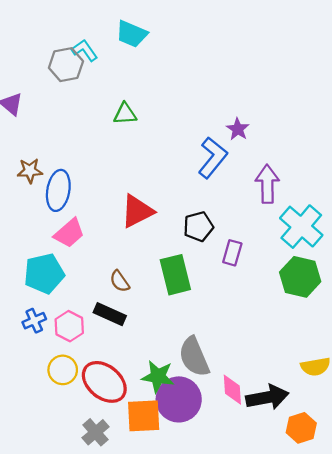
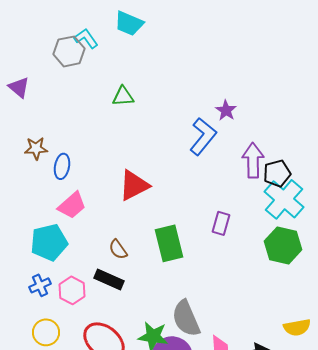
blue ellipse: (58, 190) -> (62, 166), size x0.7
black pentagon: (198, 227) -> (277, 173), moved
yellow circle: (63, 370) -> (46, 332), moved

